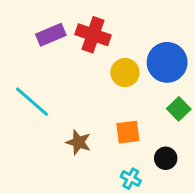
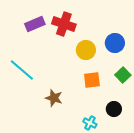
blue circle: (167, 62) -> (115, 43), size x0.7
orange square: (128, 132) -> (92, 80), moved

